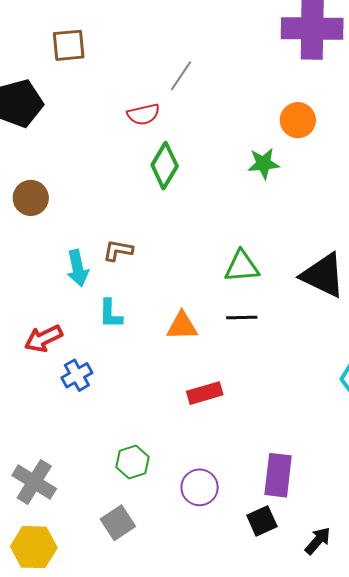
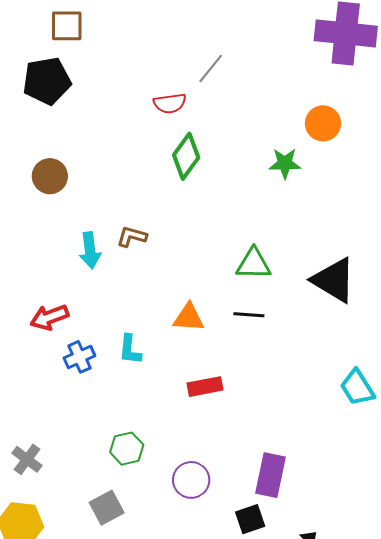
brown square: (69, 45) -> (67, 26), moved
cyan L-shape: (110, 314) -> (130, 350), moved
gray cross: (34, 482) -> (27, 459), size x0.7

